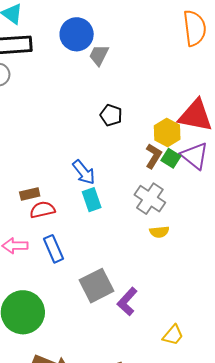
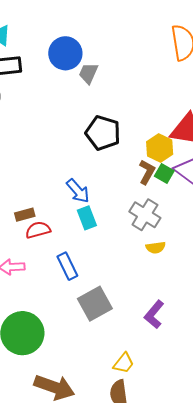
black pentagon: (111, 115) -> (103, 133), size x1.6
blue rectangle: (53, 249) -> (67, 266), moved
purple L-shape: (127, 301) -> (154, 314), moved
yellow trapezoid: (173, 335) -> (124, 363), moved

